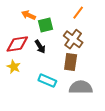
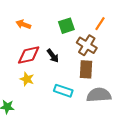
orange line: (78, 13) -> (100, 24), moved
orange arrow: (29, 15) -> (23, 24), moved
green square: (46, 25) -> (66, 26), moved

